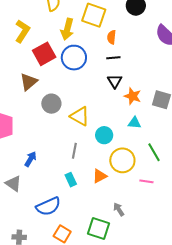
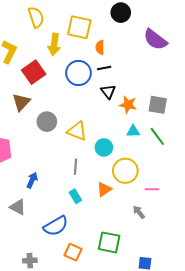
blue circle: (74, 58) -> (78, 73), moved
green line: (154, 152) -> (157, 136), moved
gray arrow: (119, 209) -> (139, 212), moved

